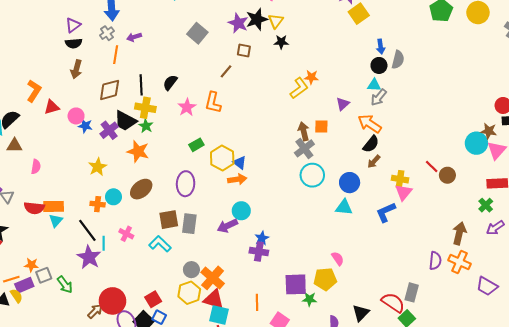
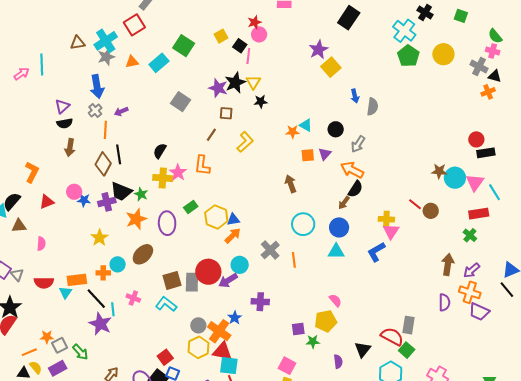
black circle: (379, 65) -> (336, 129), moved
black line: (141, 85) -> (119, 154), moved
cyan triangle: (374, 85) -> (306, 125), moved, turned 32
yellow L-shape: (299, 88) -> (245, 142), moved
brown diamond: (110, 90) -> (103, 164), turned -40
red triangle: (52, 107) -> (47, 202), moved
yellow cross: (145, 108) -> (163, 178), moved
orange square: (321, 126) -> (308, 155), moved
purple cross: (109, 130) -> (107, 202), turned 30
brown star: (489, 131) -> (439, 171), moved
gray cross: (304, 148) -> (270, 250), moved
orange star: (138, 151) -> (136, 219), turned -30
brown arrow: (374, 162) -> (344, 203), moved
blue triangle: (240, 163) -> (233, 220), turned -40
orange arrow: (237, 179) -> (233, 236), turned -30
purple ellipse: (186, 184) -> (167, 223), moved
orange rectangle: (54, 206) -> (77, 280), moved
purple arrow: (495, 228) -> (472, 270), moved
blue star: (262, 238) -> (235, 318), moved
purple semicircle: (435, 261) -> (444, 302), moved
orange cross: (460, 262) -> (470, 292), moved
purple square: (296, 284) -> (298, 329), size x0.6
purple rectangle: (24, 285) -> (58, 368), moved
red circle: (112, 301) -> (208, 272), moved
orange line: (257, 302) -> (294, 260), moved

